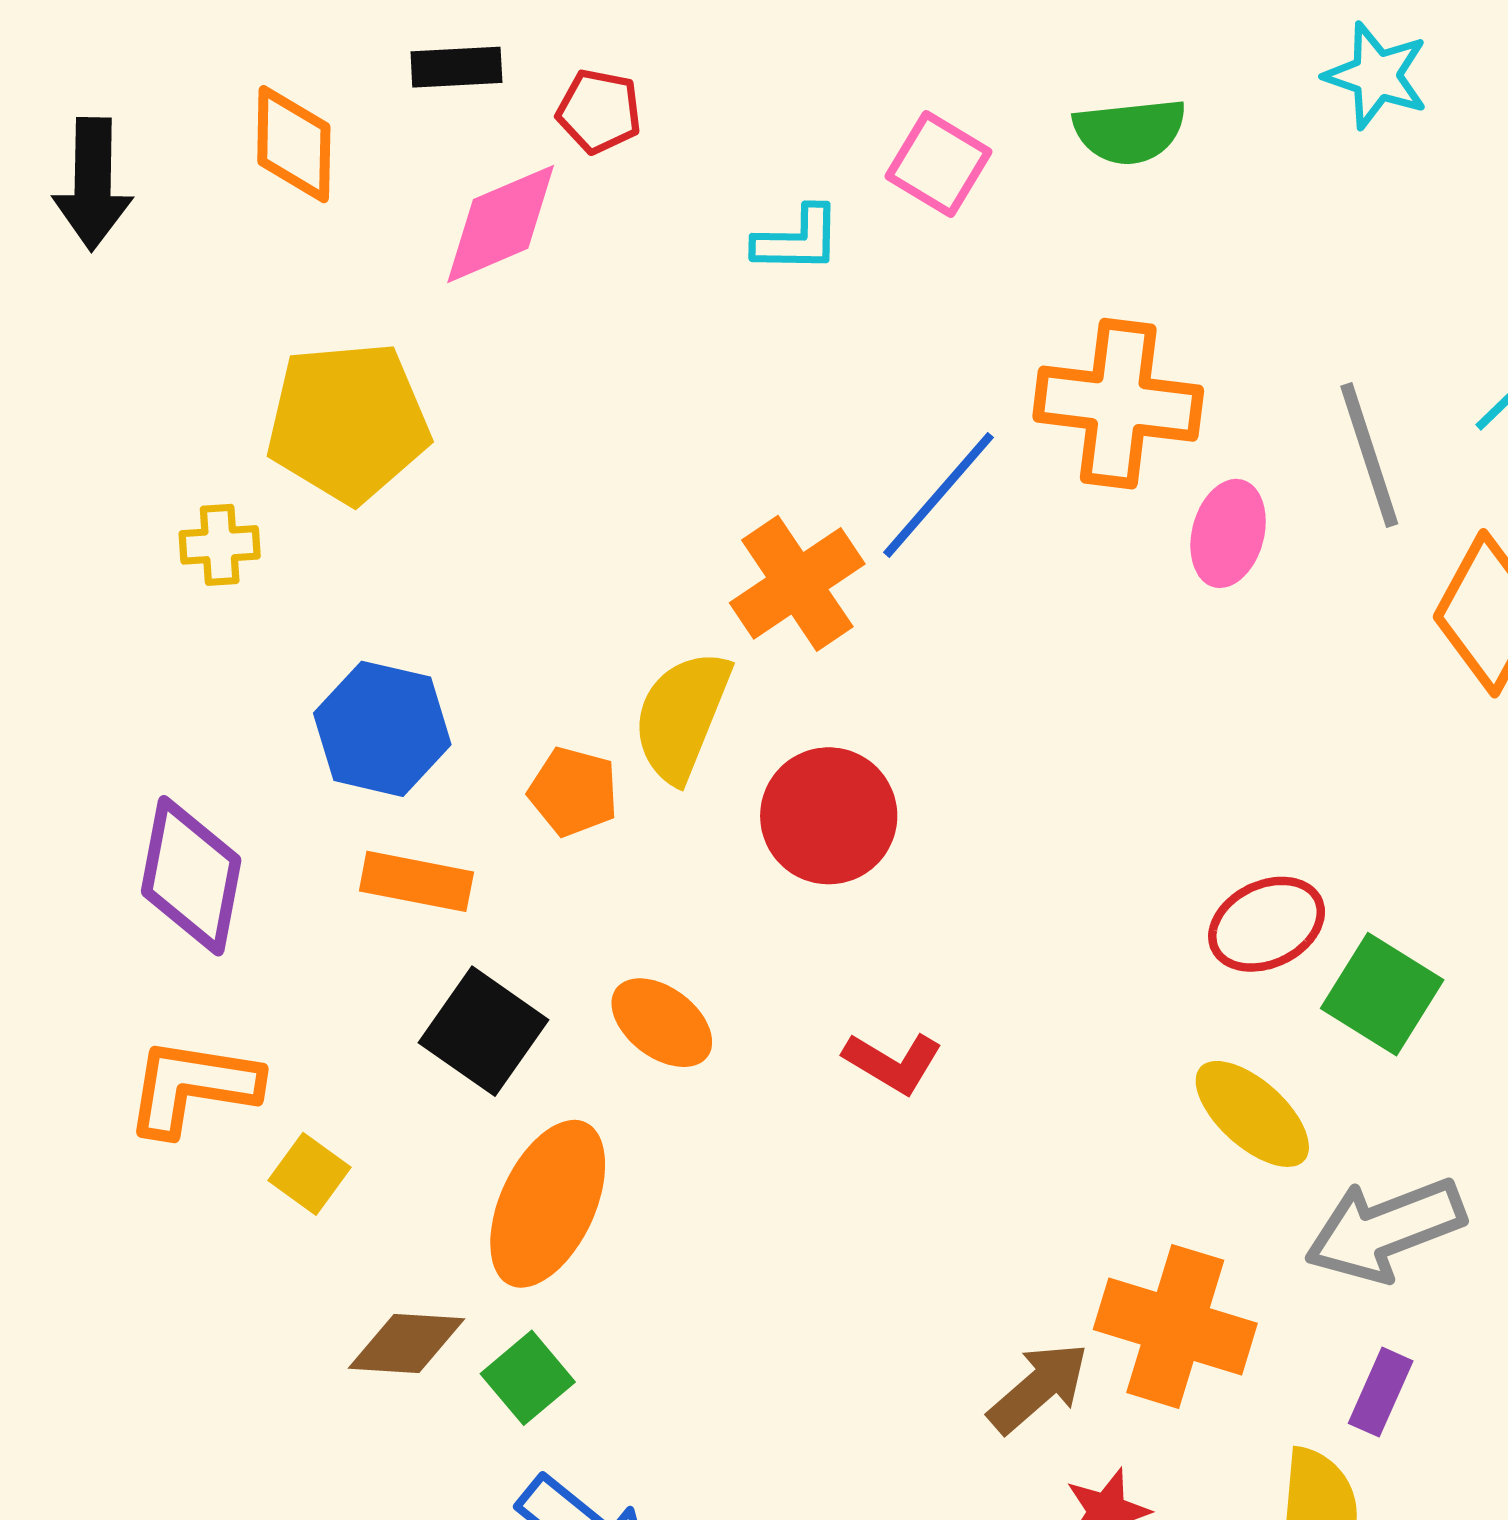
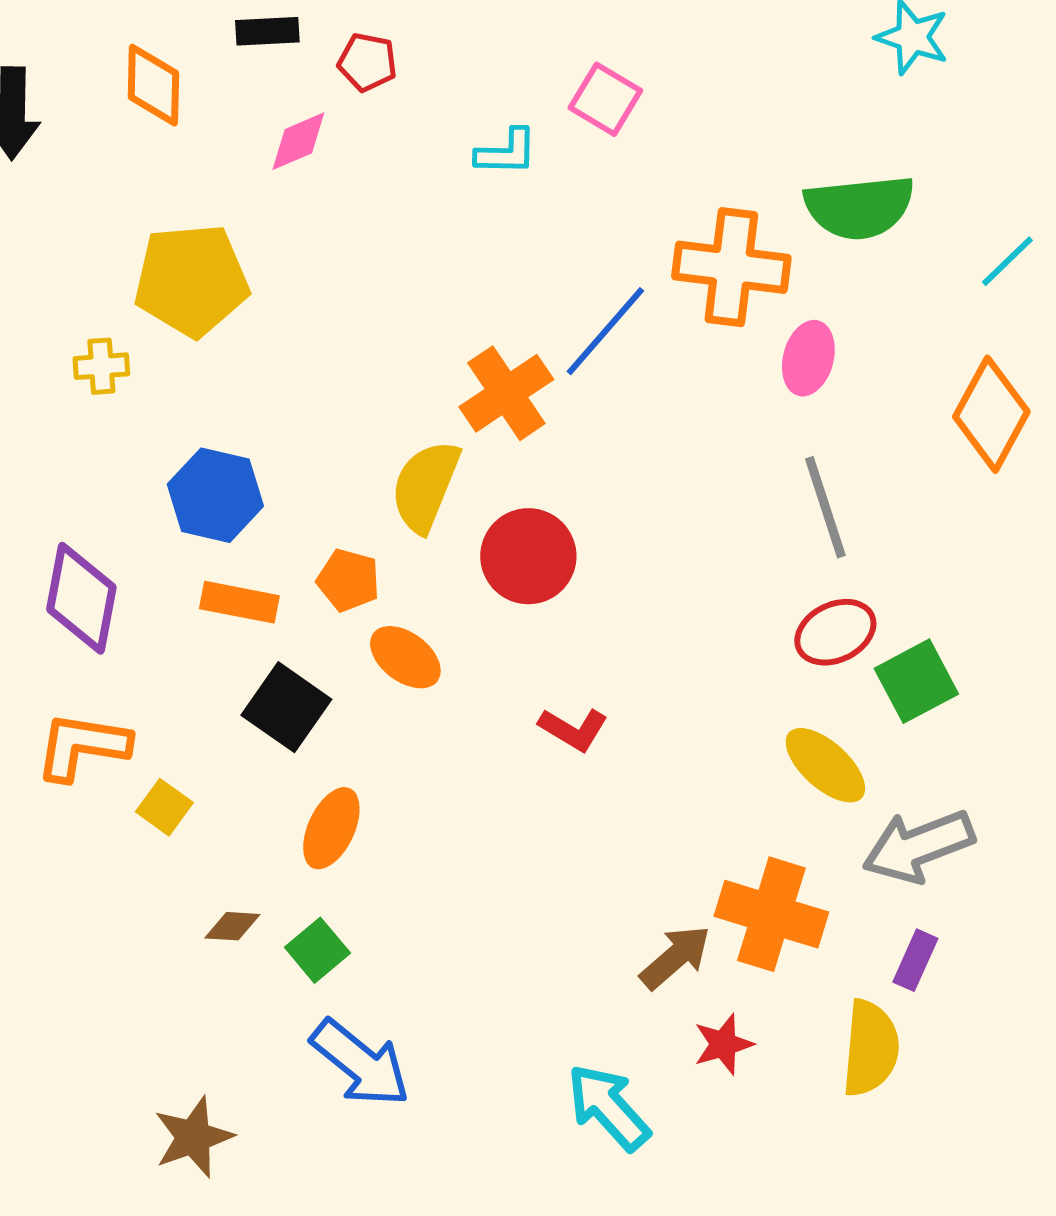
green semicircle: (1130, 131) -> (859, 207), moved, size x1.4
pink diamond: (501, 224) -> (298, 141), size x0.7
gray line: (1369, 455) -> (825, 507), moved
orange pentagon: (573, 792) -> (348, 580), moved
green square: (1382, 994) -> (916, 681), turned 30
orange ellipse: (662, 1023) -> (405, 657), moved
orange ellipse: (548, 1204) -> (331, 828), size x0.7
brown diamond: (406, 1344) -> (232, 926), size x0.7

